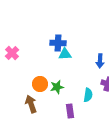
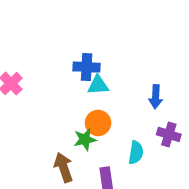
orange circle: (40, 84) -> (98, 123), moved
brown arrow: (31, 104) -> (64, 167), moved

